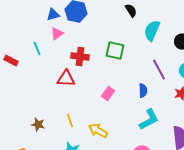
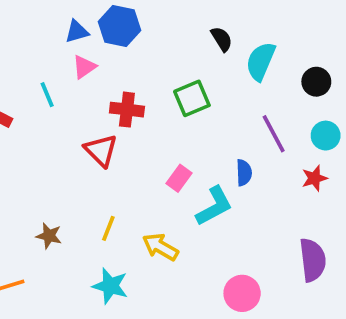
black semicircle: (131, 11) -> (222, 39), moved
green square: (115, 51) -> (192, 98), turned -36
red triangle: (66, 79) -> (101, 150), turned 42
cyan L-shape: (149, 120) -> (214, 206), moved
yellow line: (70, 121) -> (108, 228), turned 40

